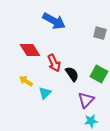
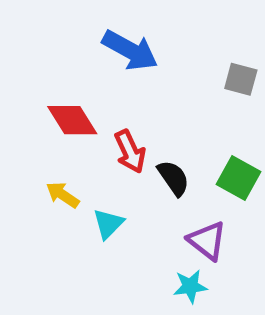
purple triangle: (86, 100) -> (207, 241), turned -36
cyan star: (91, 121) -> (190, 286), moved

